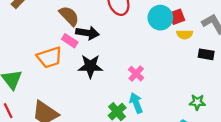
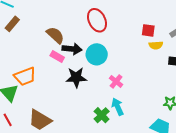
red square: (177, 17) -> (148, 30), turned 32
cyan circle: (160, 18) -> (97, 54), moved
orange trapezoid: (50, 57) -> (25, 76), moved

